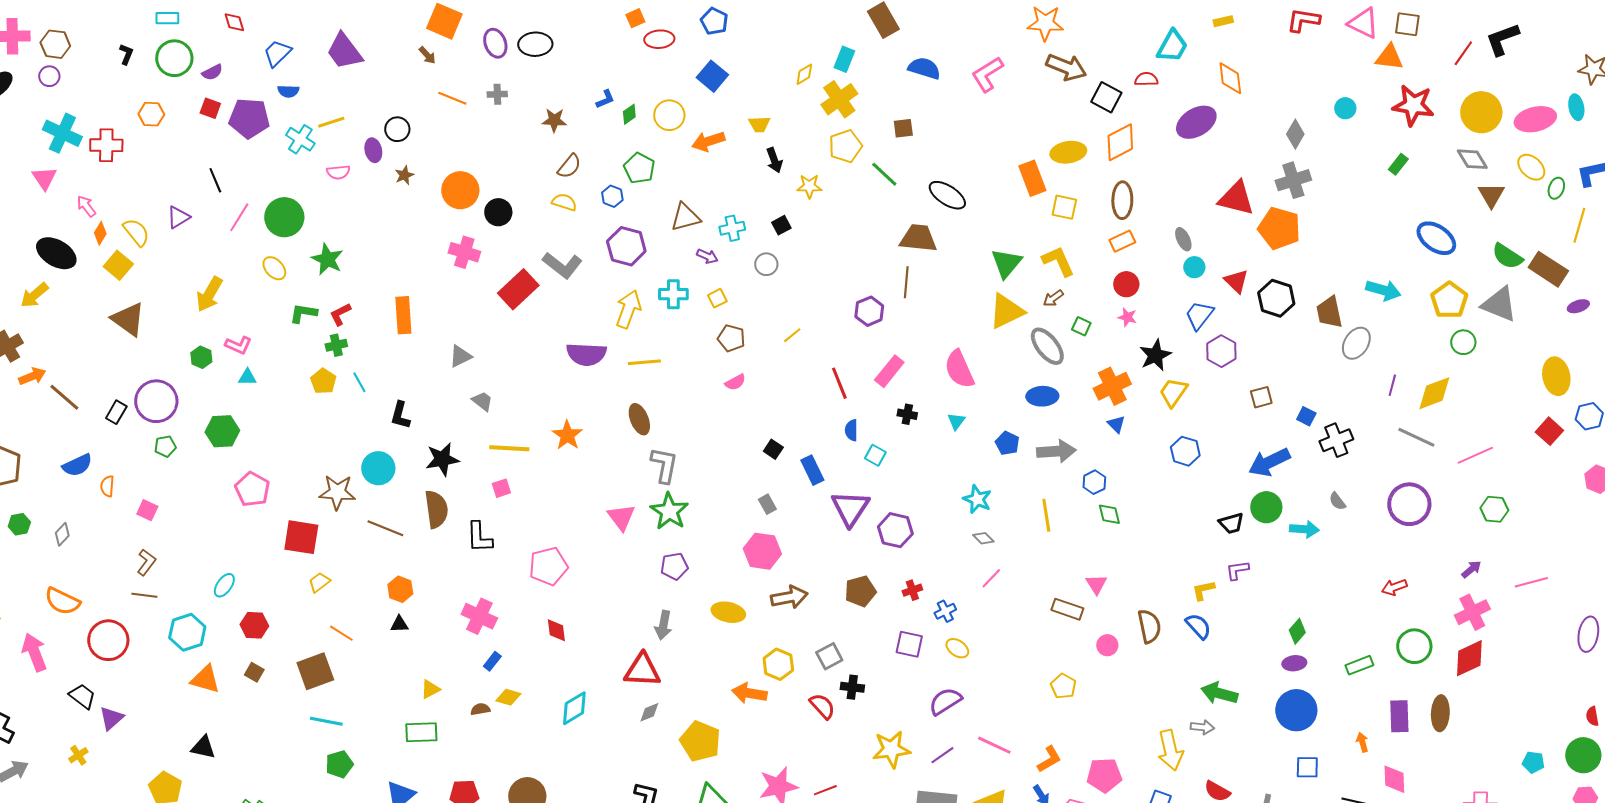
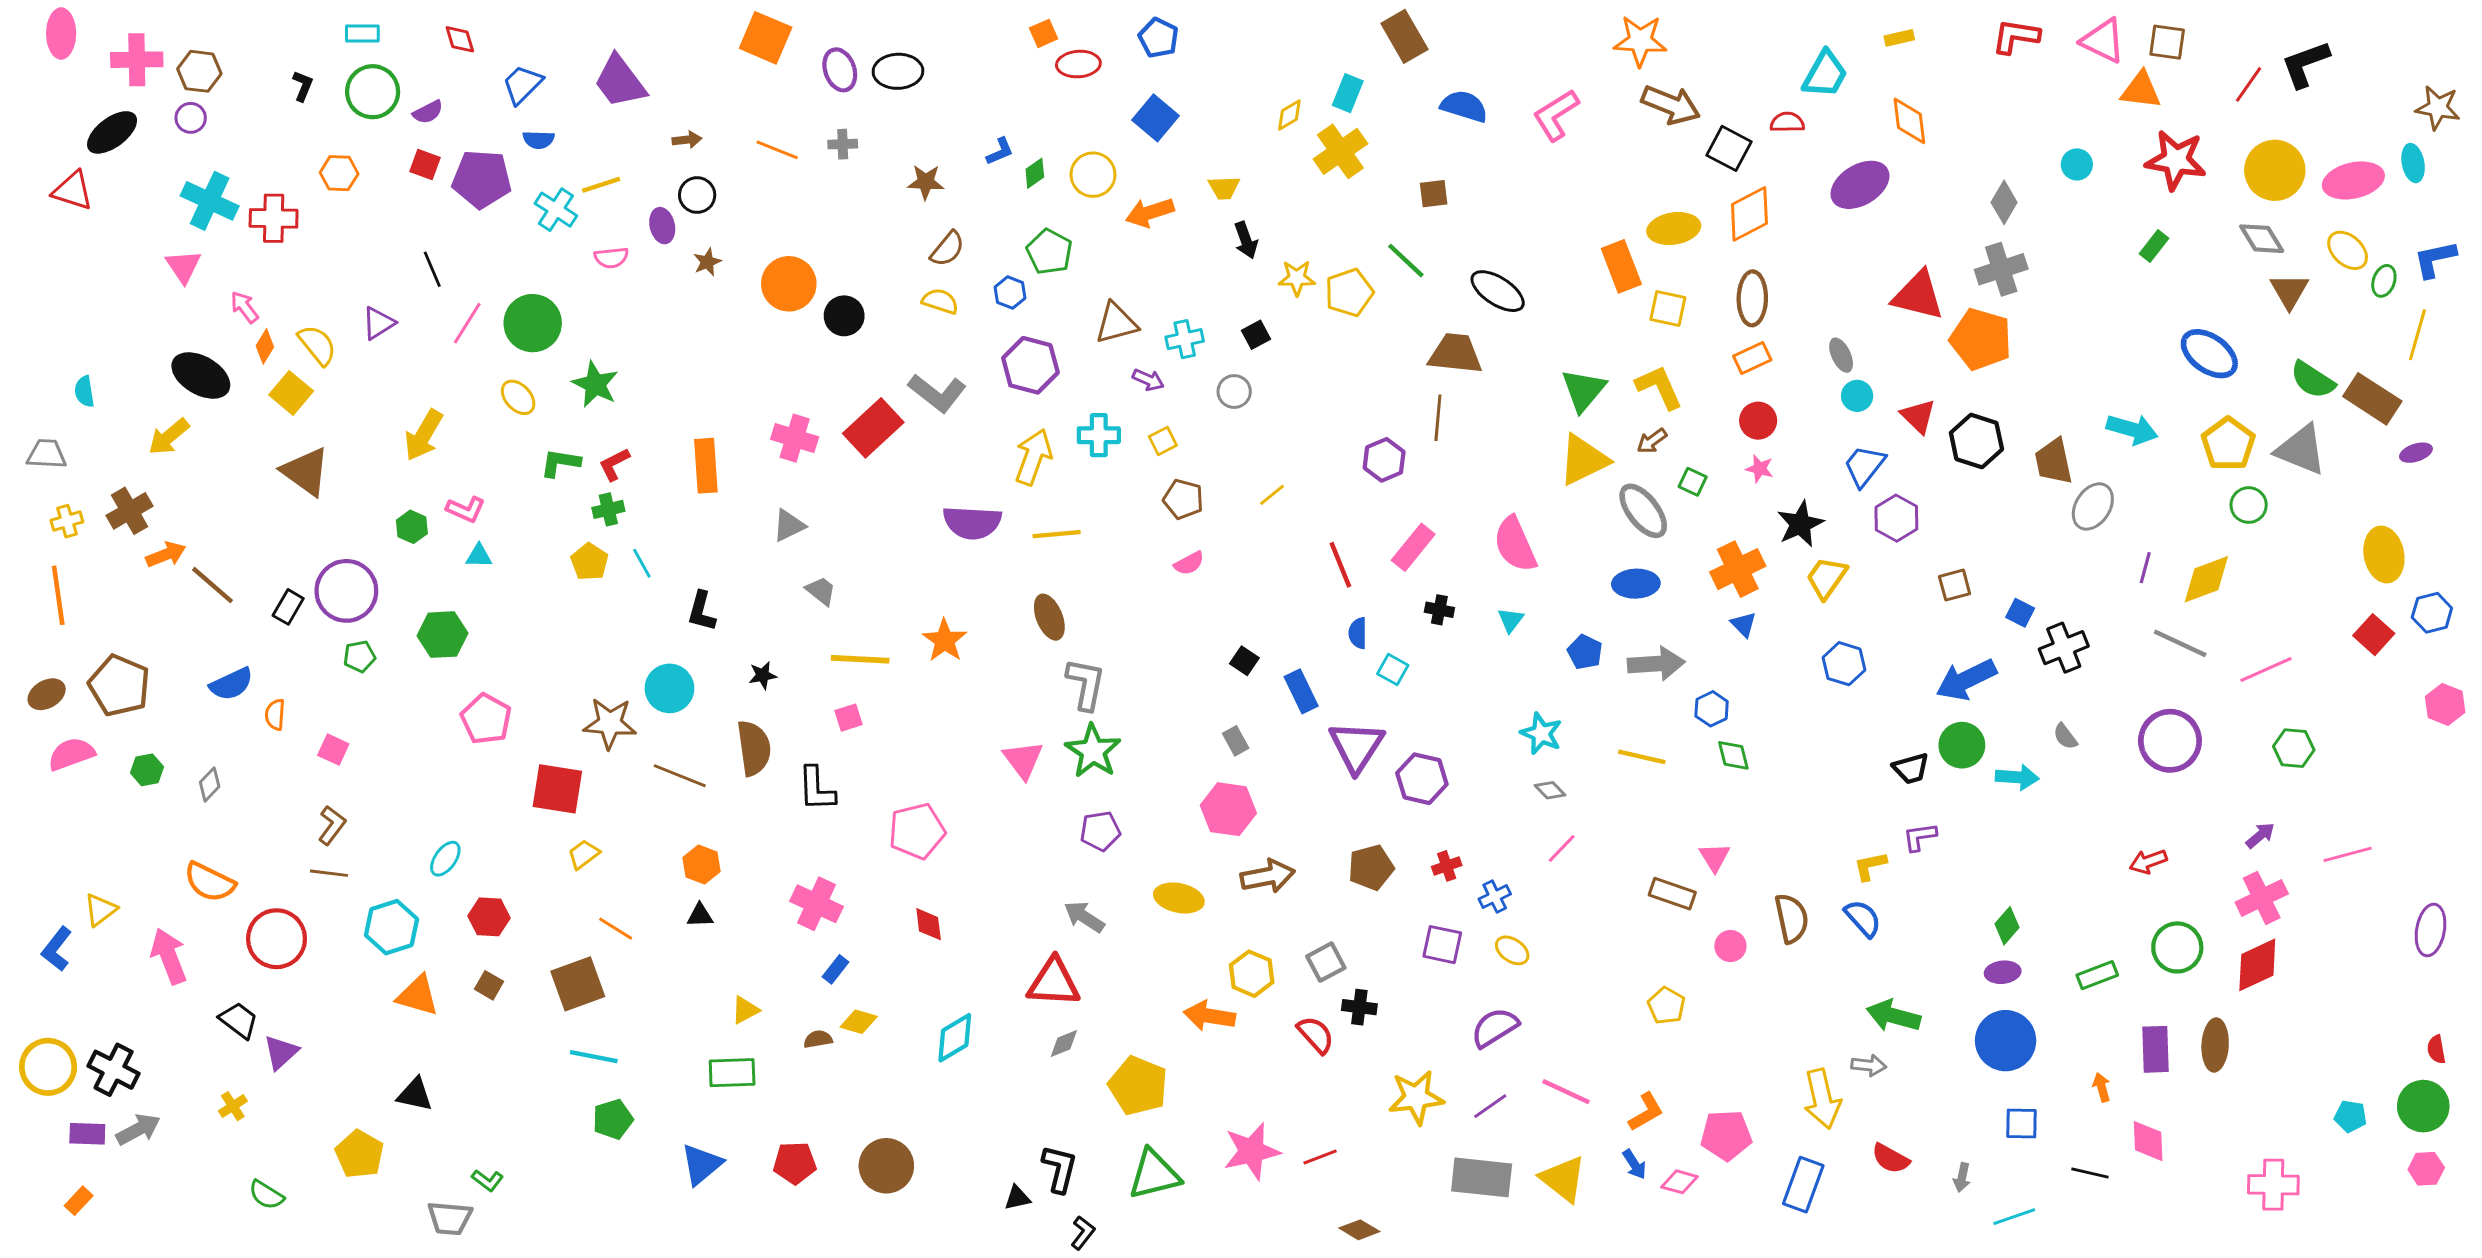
brown arrow: (427, 55) -> (687, 140), moved, turned -54
yellow pentagon: (845, 146) -> (1349, 293), moved
pink cross: (464, 252) -> (795, 438), moved
black star: (442, 459) -> (763, 675), size x0.6
yellow line: (1046, 515) -> (1642, 757), turned -68
gray arrow: (663, 625) -> (1084, 917), turned 112

